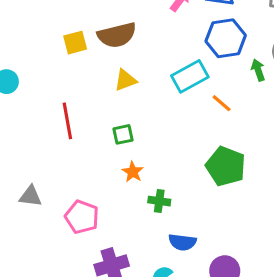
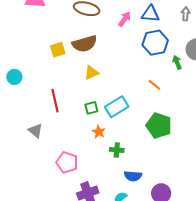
cyan rectangle: (190, 76) -> (117, 107), moved
gray triangle: (30, 196) -> (35, 131), moved, turned 35

